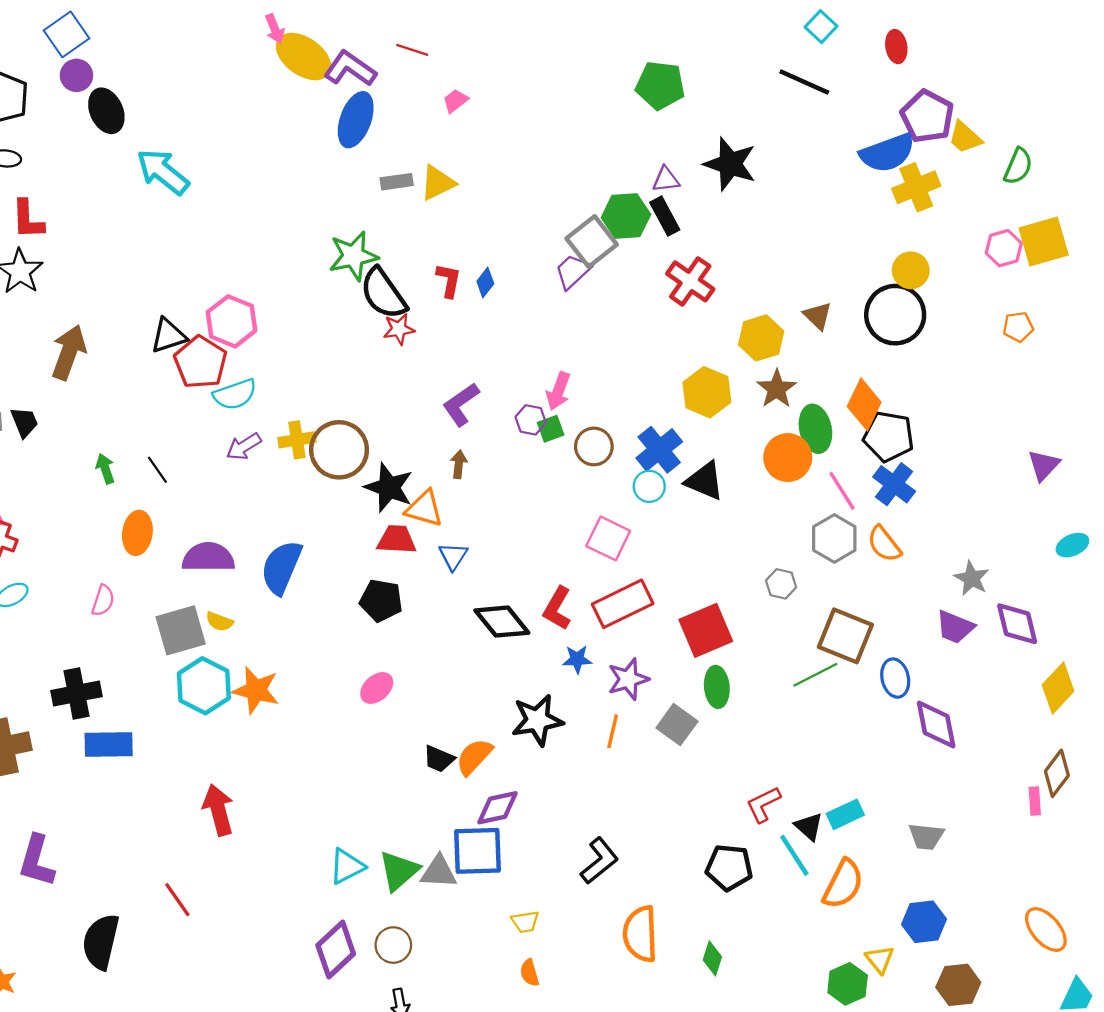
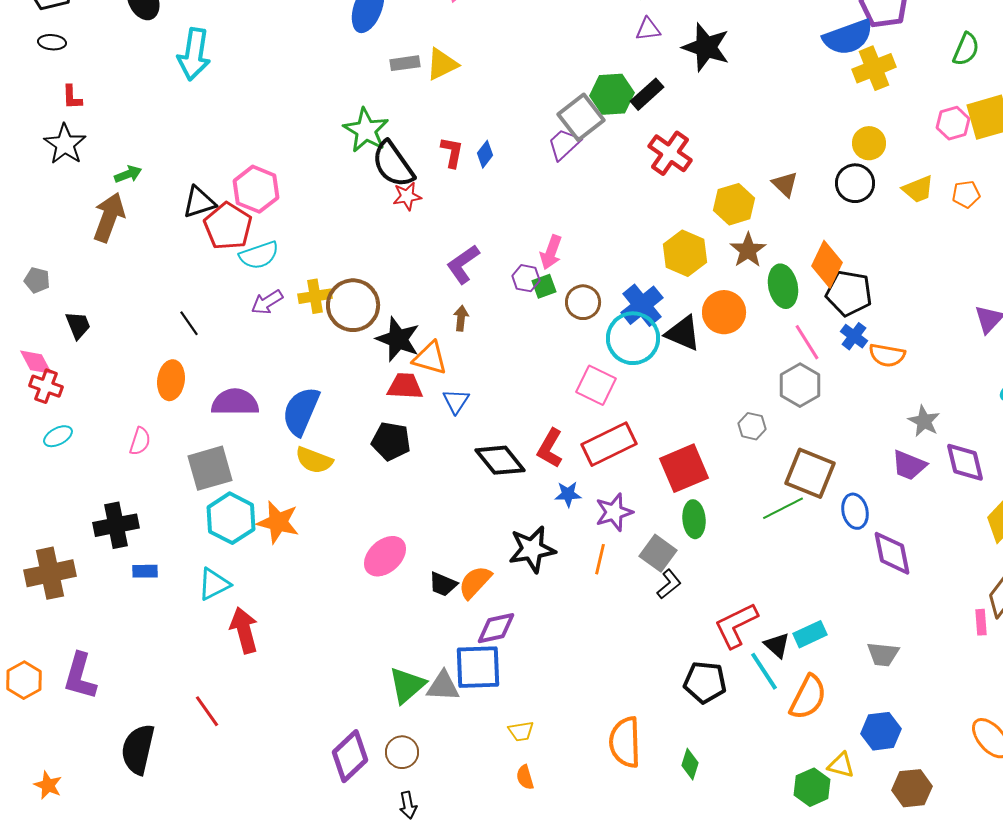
yellow trapezoid: (965, 137) -> (918, 189), moved, turned -64
cyan arrow: (163, 172) -> (194, 54), turned -120
purple triangle: (666, 179) -> (648, 29), moved
black rectangle: (665, 216) -> (647, 94), turned 76
red L-shape: (28, 219) -> (72, 97), size x0.7
green star: (353, 256) -> (366, 130), turned -30
black circle: (895, 315) -> (855, 183), size x0.7
black trapezoid: (24, 422) -> (78, 325), moved
orange circle: (788, 458) -> (724, 312), moved
green arrow: (105, 469) -> (128, 174), moved, turned 88
blue cross: (894, 484) -> (854, 336), size x0.7
cyan circle: (649, 486) -> (633, 338), size x1.8
orange semicircle: (884, 544) -> (887, 355), moved, turned -42
yellow semicircle: (219, 622) -> (314, 460), moved, size x1.5
pink ellipse: (377, 688) -> (385, 556), moved, size x1.4
blue rectangle: (109, 745) -> (145, 571), size x0.6
red L-shape: (763, 804) -> (736, 625), size x1.4
black L-shape: (599, 861) -> (669, 584), moved, size x0.7
cyan triangle: (347, 866) -> (214, 584), moved
yellow triangle: (880, 959) -> (841, 765), turned -36

